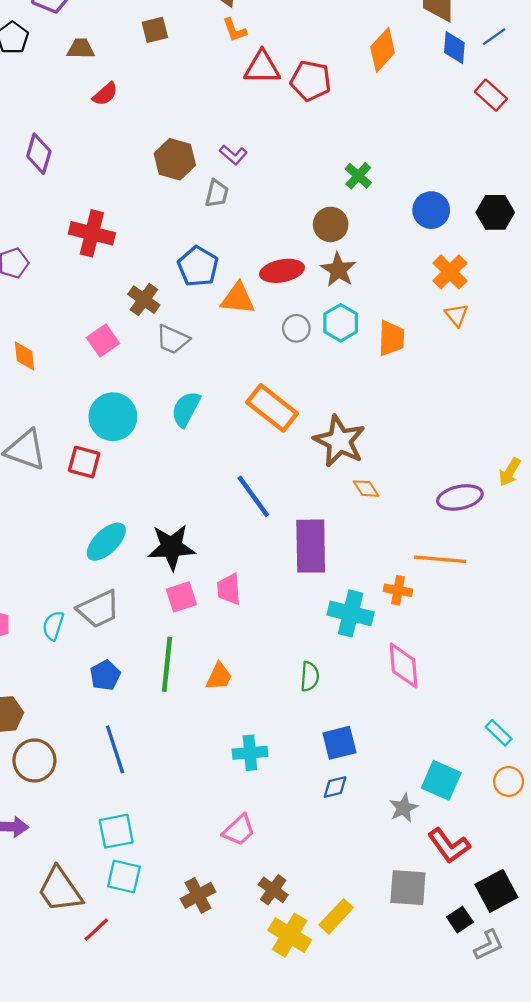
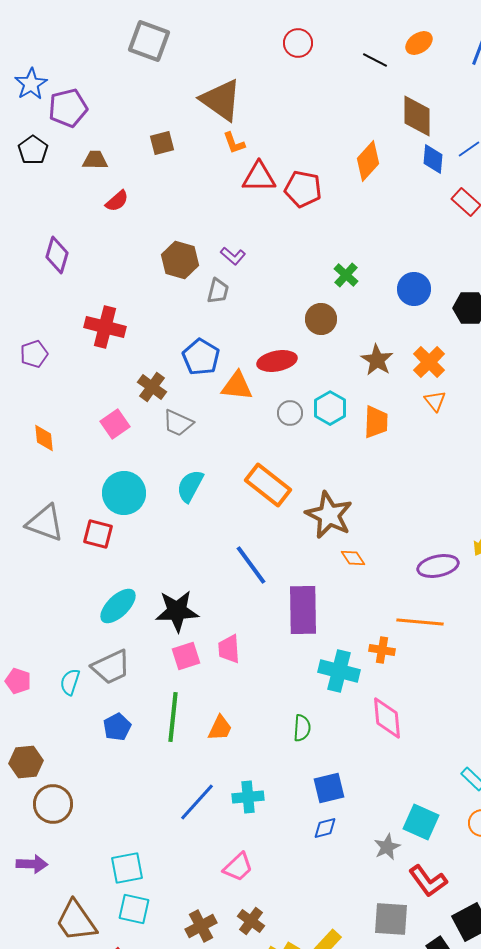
blue circle: (431, 210) -> (414, 289), moved
brown star: (338, 270) -> (377, 360), moved
blue line: (115, 749) -> (197, 802), moved, turned 60
brown cross: (273, 890) -> (251, 921), moved

